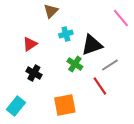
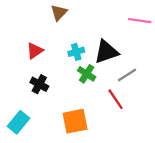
pink line: (121, 18) -> (140, 21), turned -42
cyan cross: (66, 34) -> (76, 52), moved

